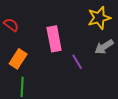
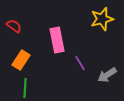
gray arrow: (104, 47) -> (107, 75), moved

